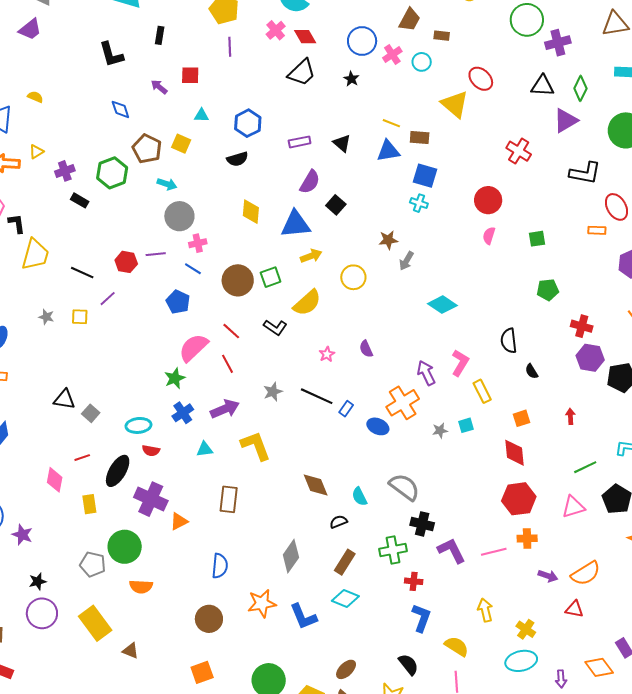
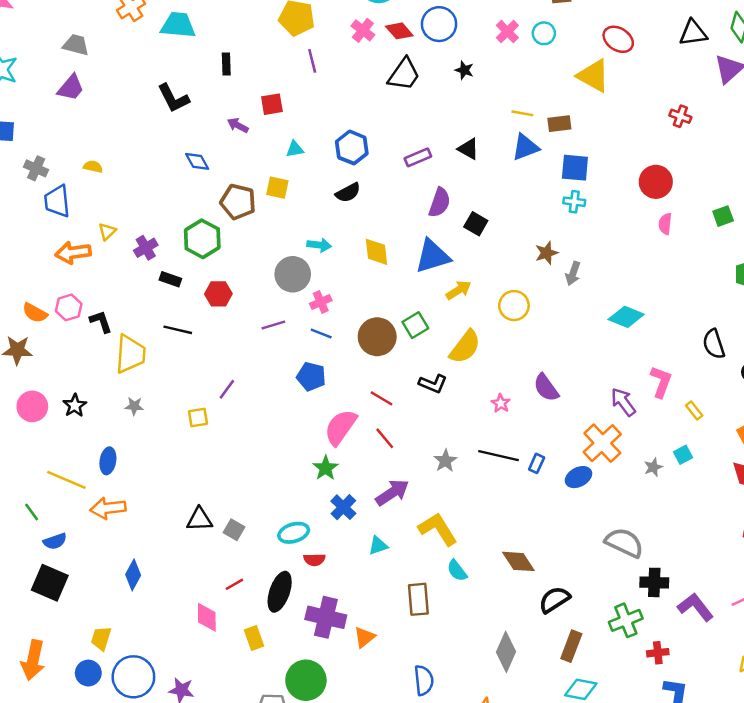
blue circle: (362, 41) -> (439, 24), moved
red cross: (519, 151) -> (680, 116), size x0.7
cyan arrow: (167, 184) -> (319, 245), moved
red hexagon: (126, 262) -> (218, 294), moved
black line: (82, 273) -> (178, 330), moved
gray star: (46, 317) -> (134, 406), moved
purple semicircle: (366, 349) -> (546, 388), size x1.4
yellow rectangle: (482, 391) -> (694, 411), size x0.7
blue ellipse: (378, 426) -> (578, 477), turned -40
cyan semicircle: (359, 497) -> (457, 571), moved
black semicircle: (339, 522) -> (554, 600), size x1.5

